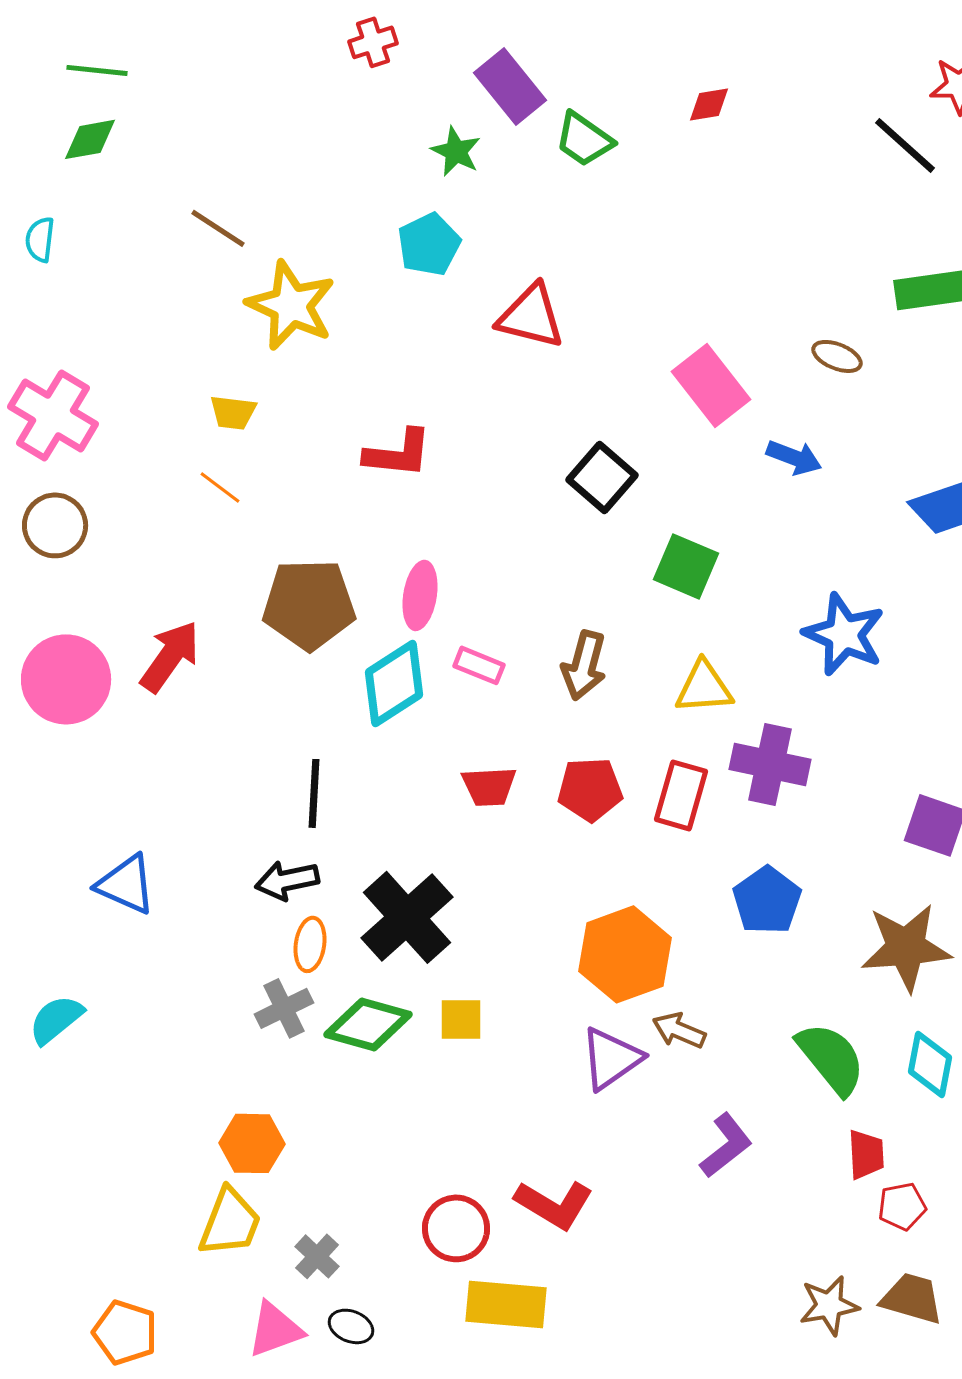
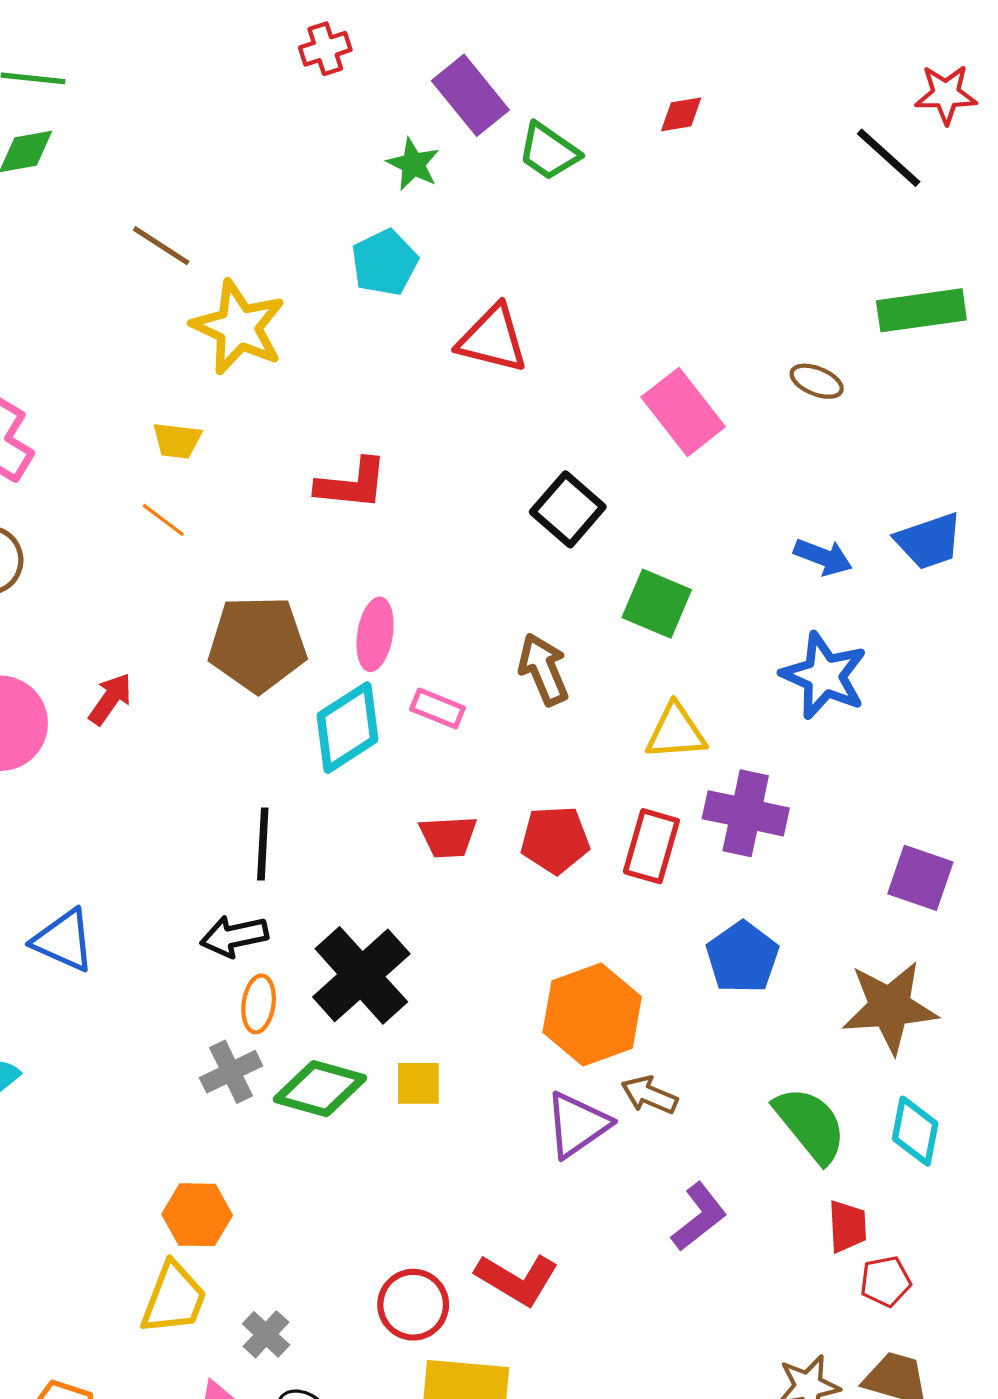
blue arrow: (794, 457) -> (823, 557), moved
red arrow: (170, 656) -> (110, 699), size x0.7
brown arrow: (584, 665) -> (543, 669), moved, turned 142

